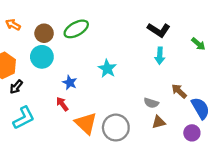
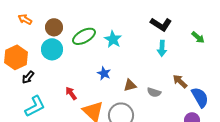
green ellipse: (76, 29) -> (84, 36), moved
cyan star: (107, 69) -> (113, 39), moved
blue star: (70, 83) -> (104, 73), moved
brown triangle: (159, 122) -> (130, 85), moved

